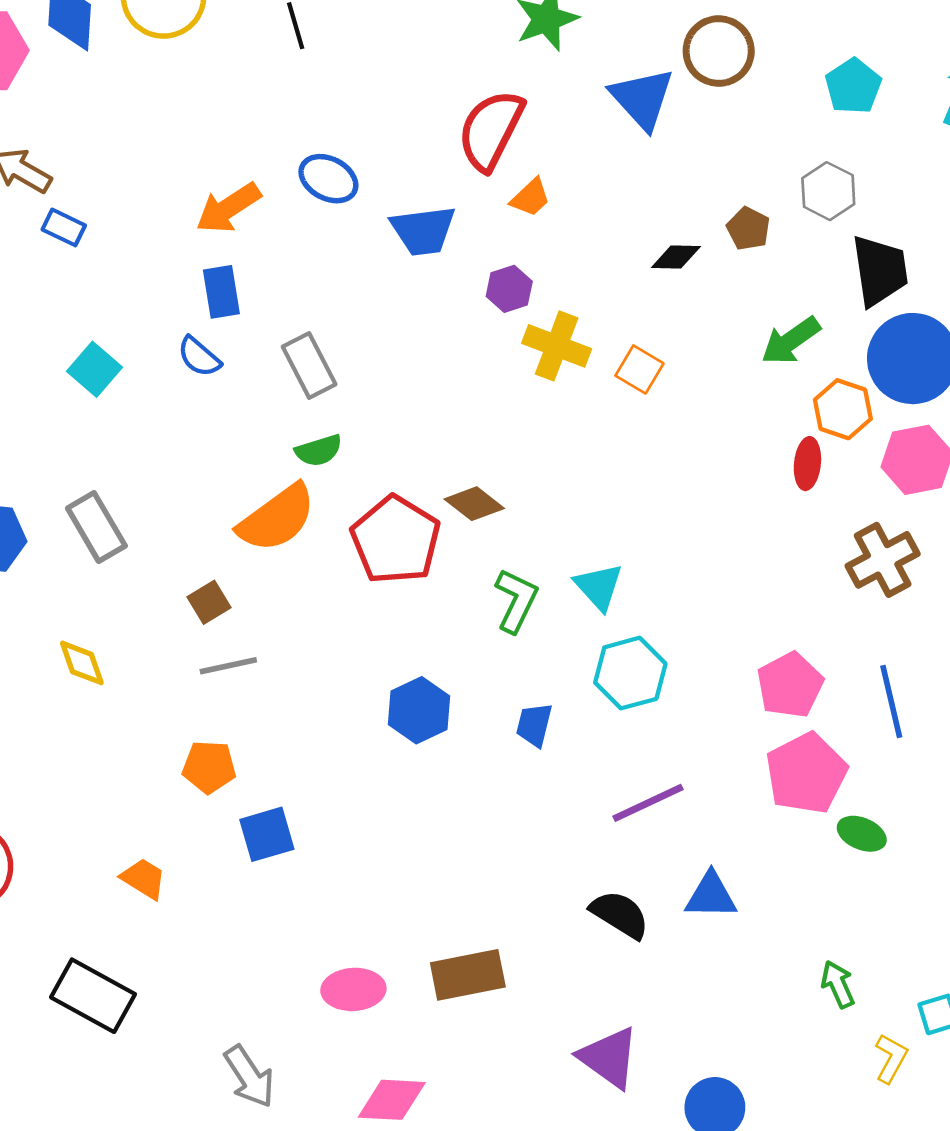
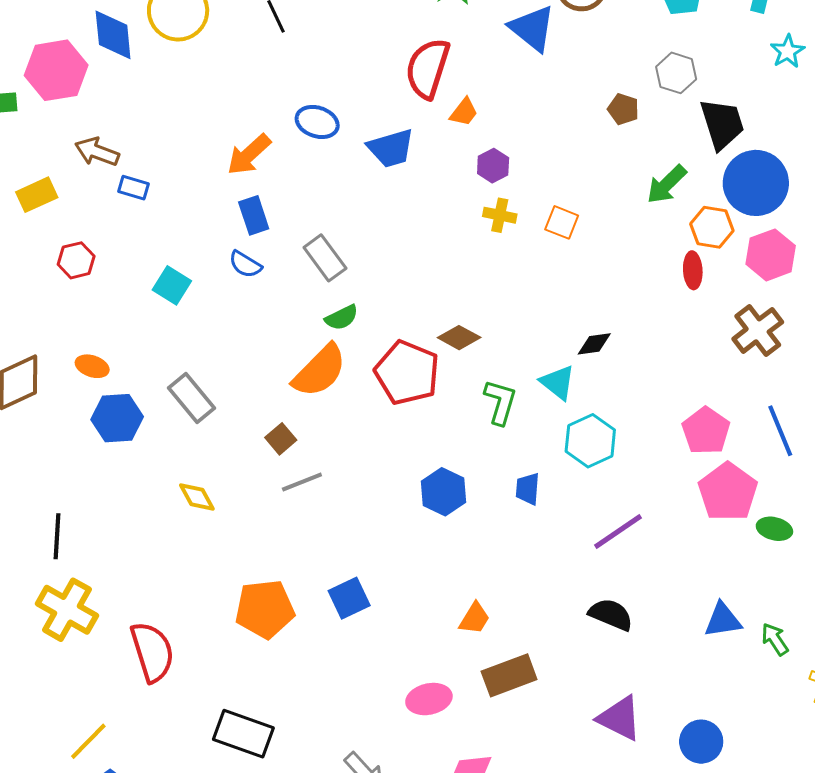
black diamond: (676, 257) -> (594, 344), moved
purple hexagon: (509, 289) -> (493, 166), moved
yellow cross: (557, 346) -> (500, 215), size x0.7
orange pentagon: (209, 767) -> (265, 609), moved, size x1.5
orange trapezoid: (144, 879) -> (475, 618), moved, turned 99
blue triangle: (711, 896) -> (723, 620), moved

